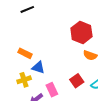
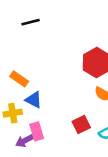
pink rectangle: (52, 90) -> (37, 131), moved

